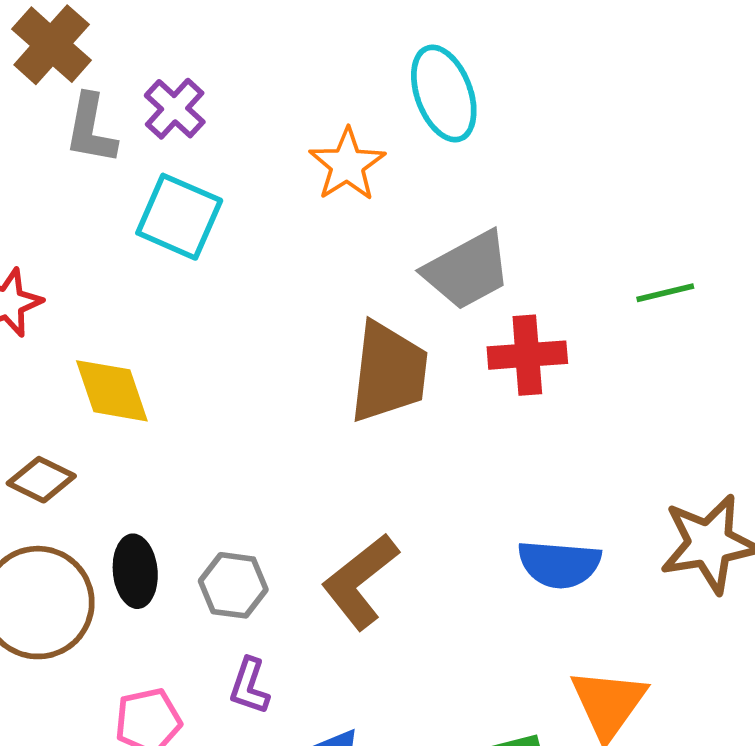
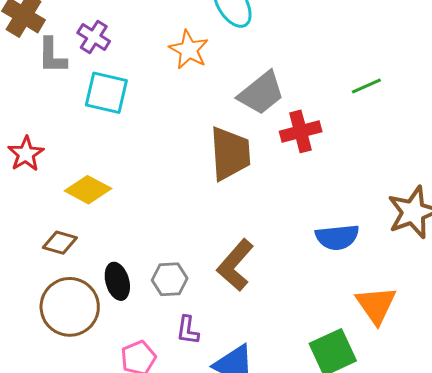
yellow diamond: (112, 391) -> (88, 190), turned -33

